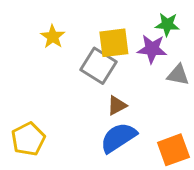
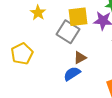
blue semicircle: (118, 138) -> (72, 74), moved, size x0.7
yellow pentagon: (28, 139) -> (22, 54), moved

